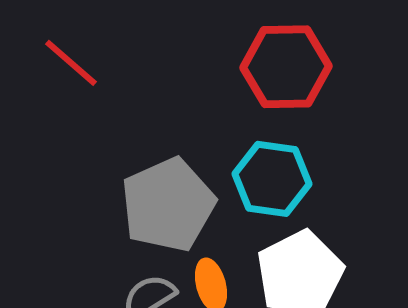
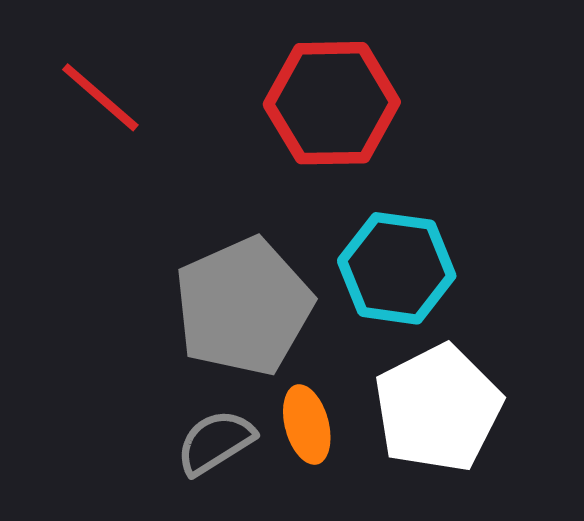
red hexagon: (286, 67) -> (332, 103), moved

